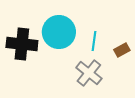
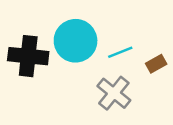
cyan line: (94, 41) -> (120, 52), turned 60

